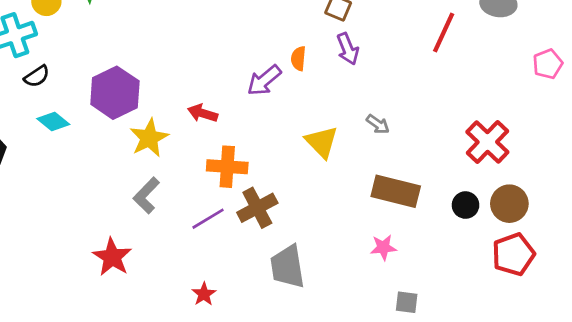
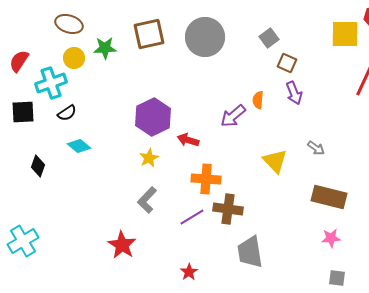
purple hexagon: (115, 93) -> (153, 117), moved
yellow star: (149, 138) -> (149, 158), size x0.7
brown cross: (257, 208) -> (228, 209), turned 36
pink star: (383, 247) -> (331, 238), moved

